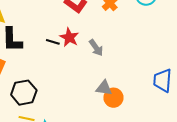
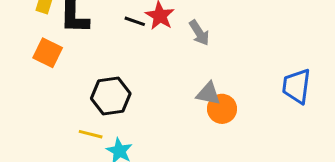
black hexagon: (24, 93) -> (111, 96), moved

